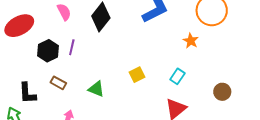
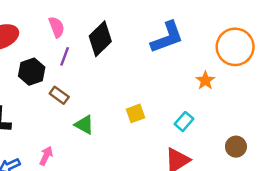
purple line: (72, 47) -> (65, 56), moved
brown rectangle: (58, 83) -> (59, 95), moved

